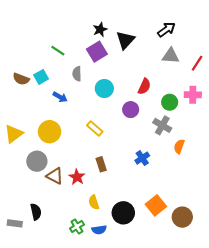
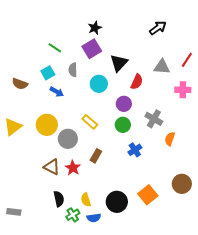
black triangle: (125, 40) -> (119, 63), moved
gray triangle: (171, 56) -> (162, 67), moved
cyan square: (41, 77) -> (48, 73), moved
brown semicircle: (21, 79) -> (20, 84), moved
green circle: (170, 102) -> (123, 125), moved
gray circle: (37, 161) -> (68, 139), moved
brown rectangle: (101, 164) -> (96, 156), turned 48
yellow semicircle: (94, 202) -> (86, 200), moved
black semicircle: (36, 212) -> (59, 199), moved
brown circle: (182, 217) -> (182, 184), moved

